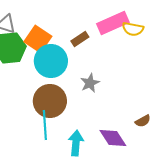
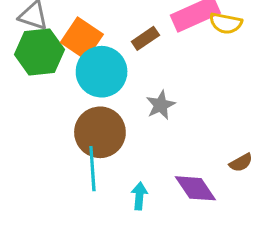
cyan arrow: (76, 143) -> (139, 196), size x0.7

